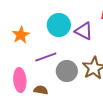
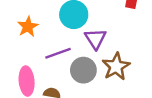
purple triangle: (84, 31) -> (95, 39), moved, turned 30

